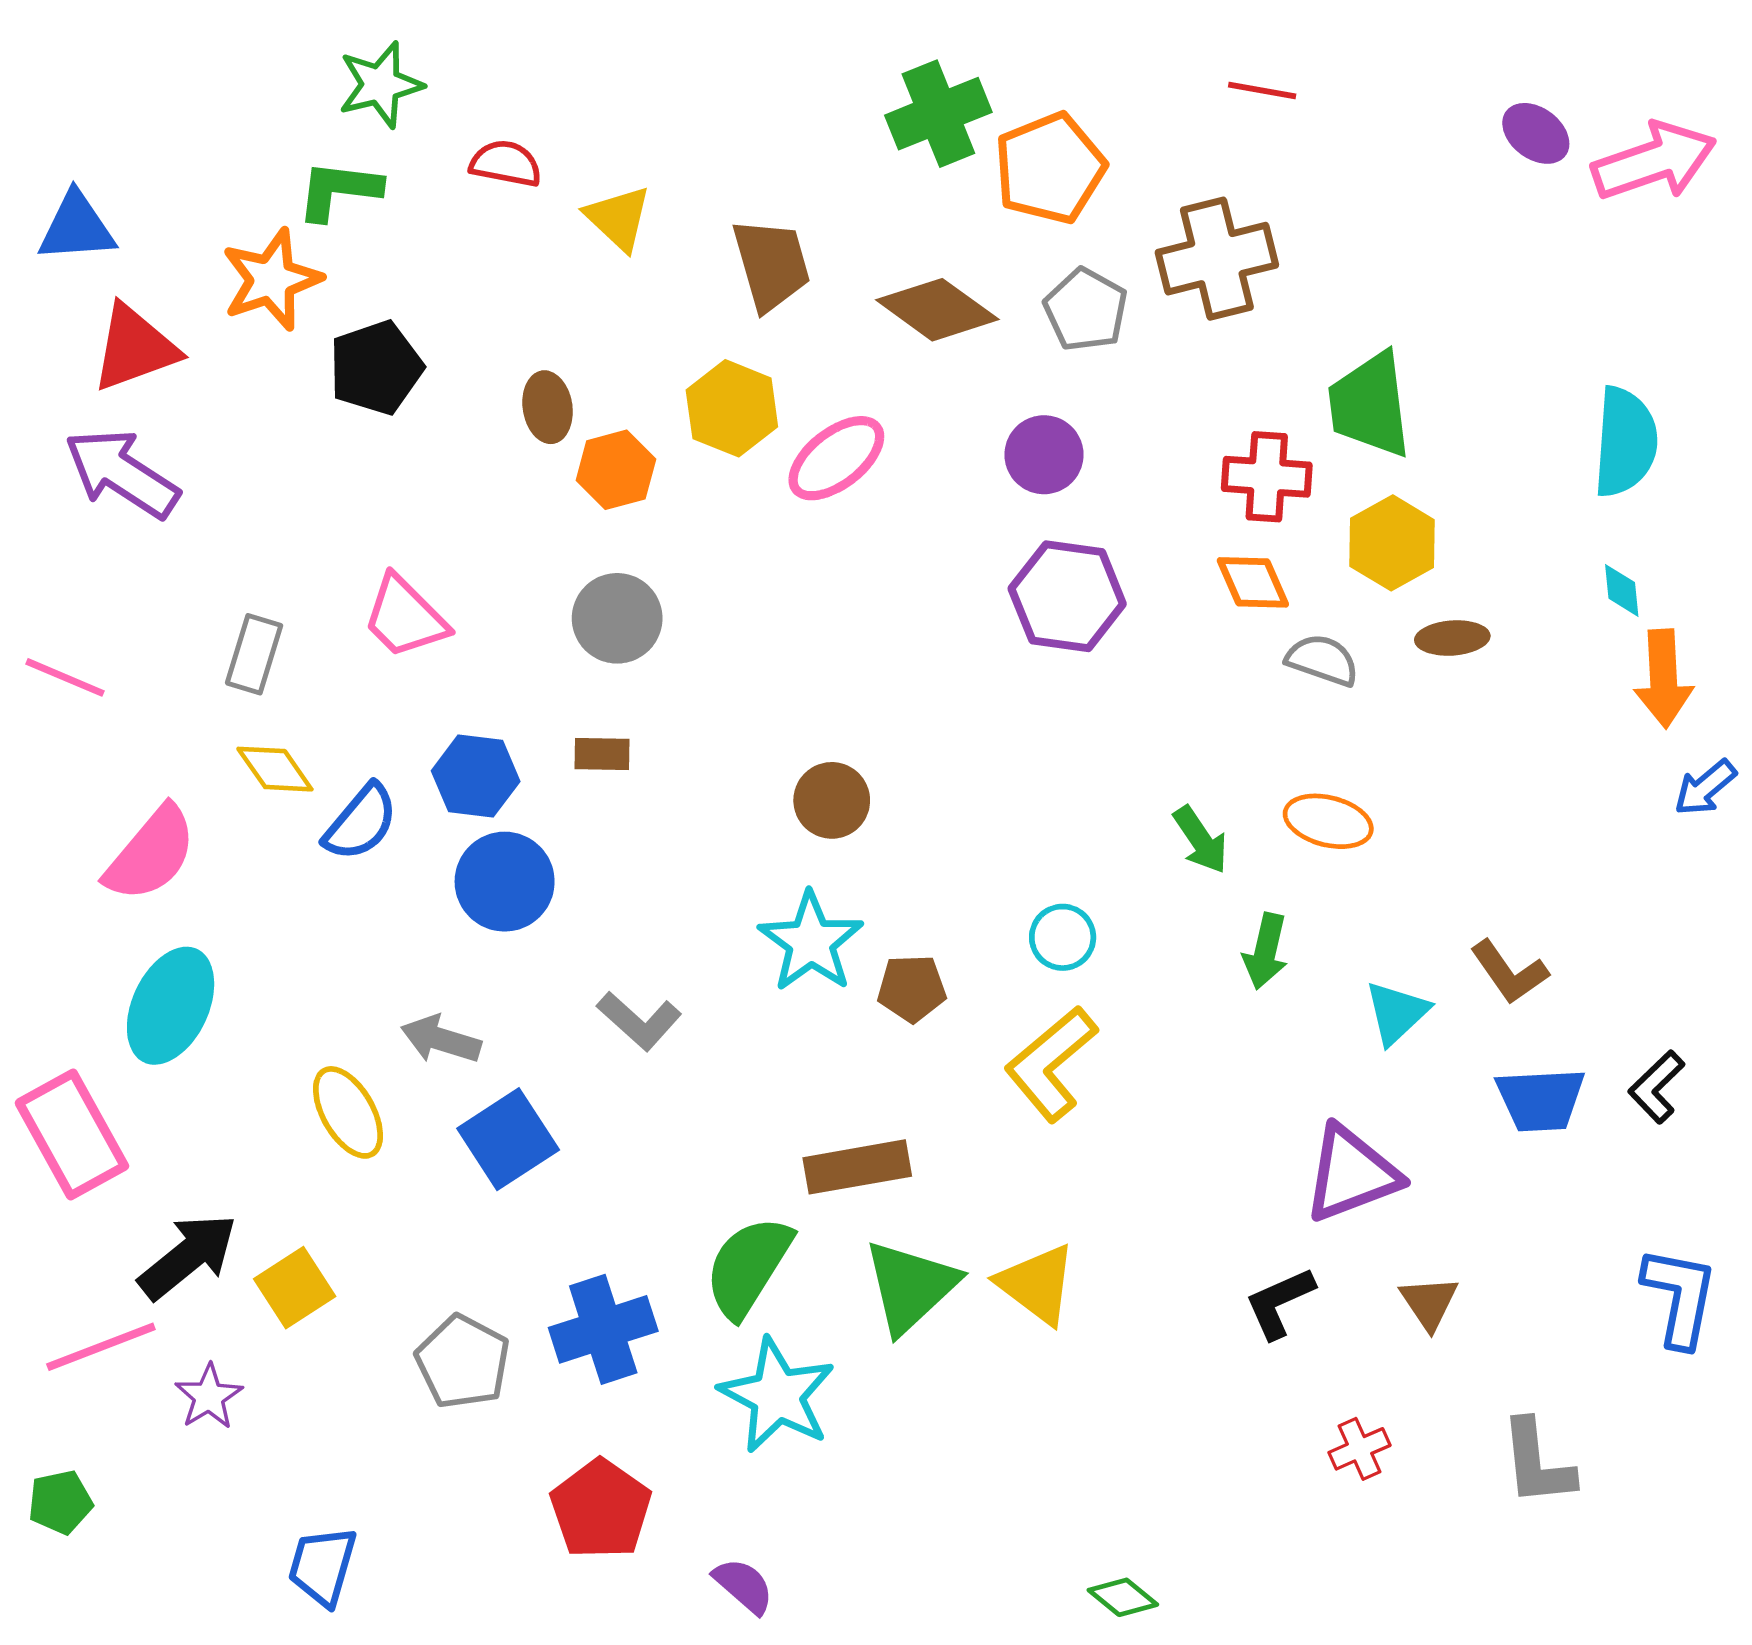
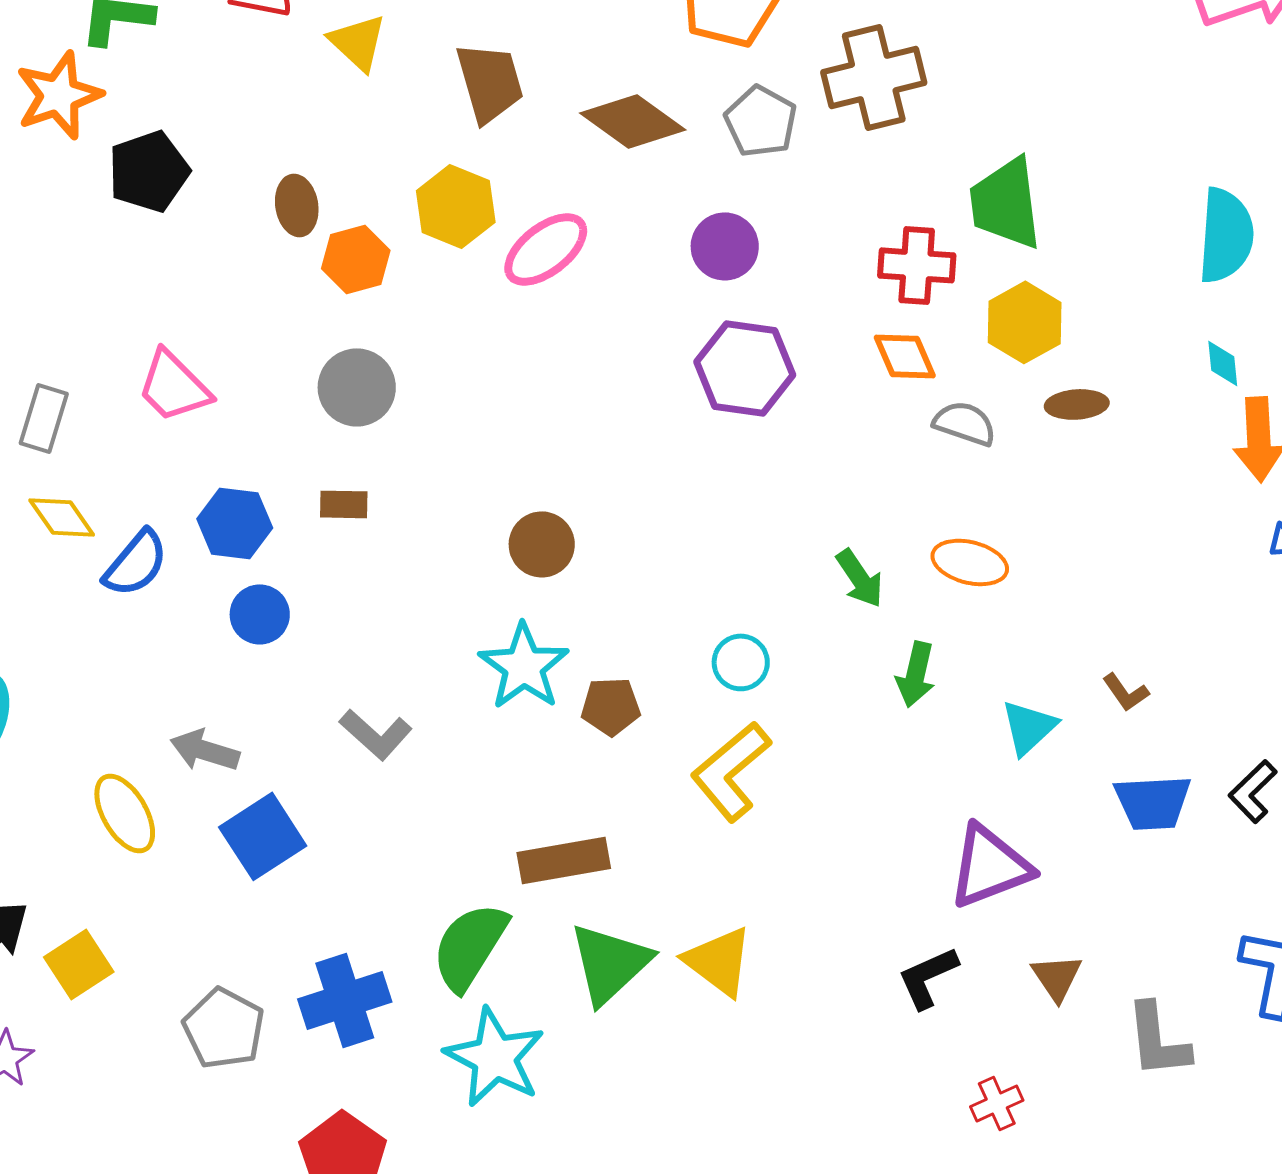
blue circle: (505, 882) -> (260, 614), size x0.7
brown L-shape: (1509, 972) -> (1126, 692), size x0.7
gray L-shape: (1537, 1463) -> (1158, 1040), moved

